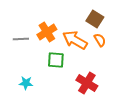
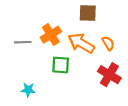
brown square: (95, 19) -> (88, 13), moved, turned -30
red cross: (87, 83) -> (109, 75), moved

